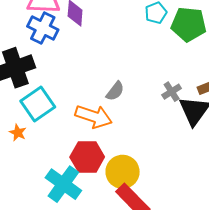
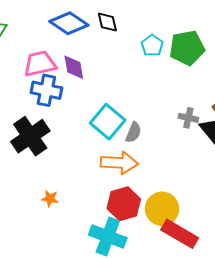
gray cross: (172, 92) -> (188, 118), turned -30
cyan square: (38, 104) -> (108, 122), moved

